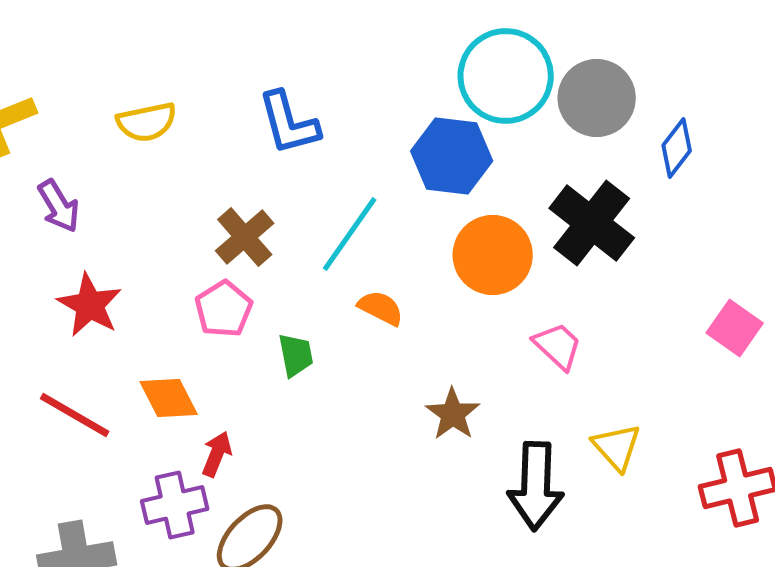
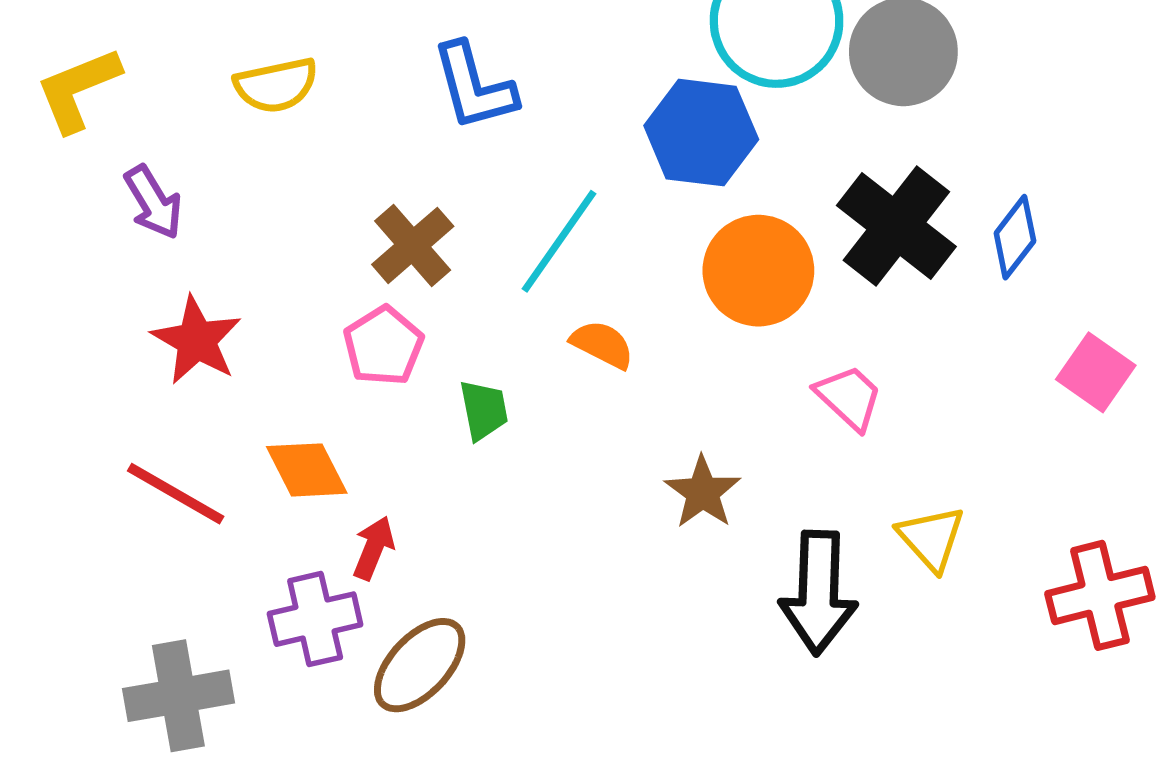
blue diamond: (677, 148) -> (1015, 237), moved

